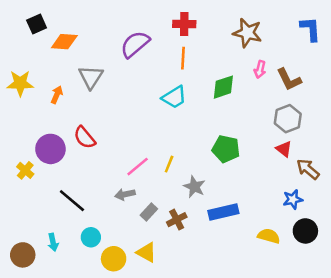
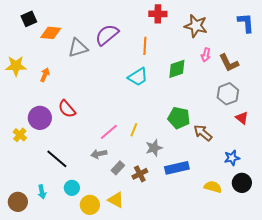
red cross: (184, 24) -> (158, 14), moved
gray triangle: (91, 77) -> (78, 48), moved, turned 40
red triangle: (284, 149) -> (242, 118), moved
brown arrow: (308, 169) -> (203, 133), moved
gray star: (194, 187) -> (154, 148), turned 30

